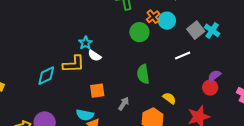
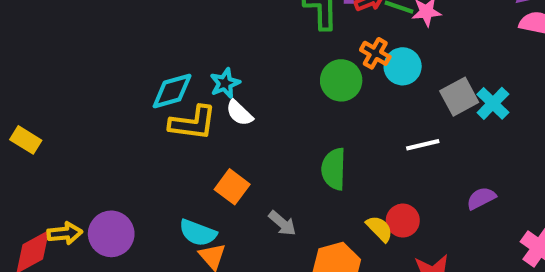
orange cross: (153, 17) -> (375, 53), turned -32
cyan diamond: (46, 76) -> (172, 91), moved
red circle: (210, 88) -> (403, 221), moved
orange square: (97, 91) -> (232, 187), turned 35
gray arrow: (124, 104) -> (282, 223), turned 88

